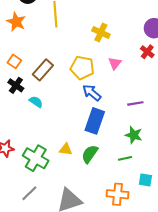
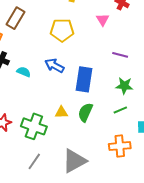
pink triangle: (115, 63) -> (103, 20), moved
brown rectangle: (43, 70) -> (16, 18), moved
blue arrow: (92, 93) -> (54, 66), moved
purple line: (135, 103) -> (120, 55), turned 35

